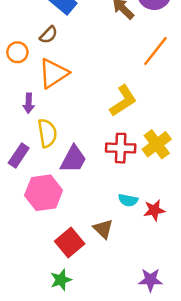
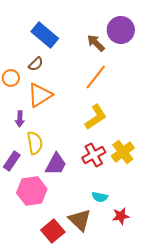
orange line: (155, 51) -> (96, 77), moved
red cross: (121, 148) -> (94, 155), turned -30
red star: (154, 210) -> (121, 216), moved
brown triangle: (103, 229) -> (80, 220), size x1.4

